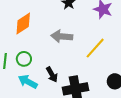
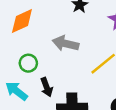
green circle: (24, 59) -> (28, 63), moved

